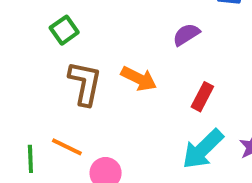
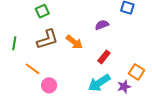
brown L-shape: (85, 83) -> (47, 39), turned 50
green line: (30, 159) -> (14, 43), moved

